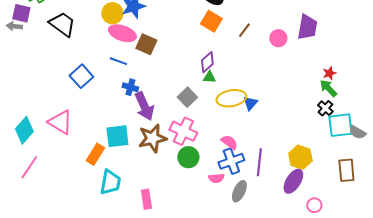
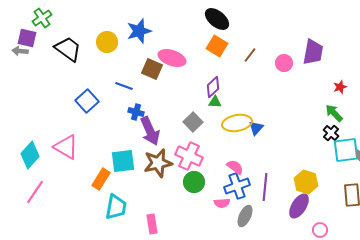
yellow circle: (112, 13) -> (107, 42), moved
pink ellipse: (122, 33) -> (172, 58), moved
red star: (329, 73) -> (340, 87), moved

